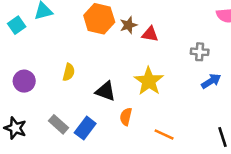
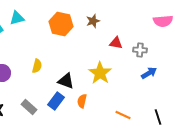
brown star: (128, 25) -> (93, 21), moved
red triangle: (150, 34) -> (116, 43), moved
blue rectangle: (85, 128) -> (56, 101), moved
orange line: (164, 134) -> (123, 115), moved

